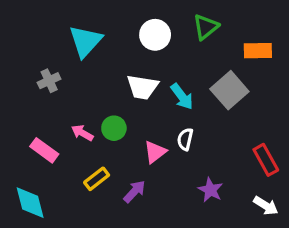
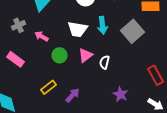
cyan arrow: (182, 97) -> (102, 25), moved, turned 30
pink arrow: (82, 133) -> (42, 36), moved
pink rectangle: (44, 150) -> (16, 59), moved
pink triangle: (155, 152) -> (86, 55), moved

